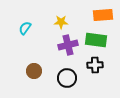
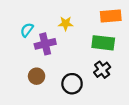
purple cross: (68, 45) -> (45, 44), moved
black cross: (95, 65) -> (102, 70), turned -35

